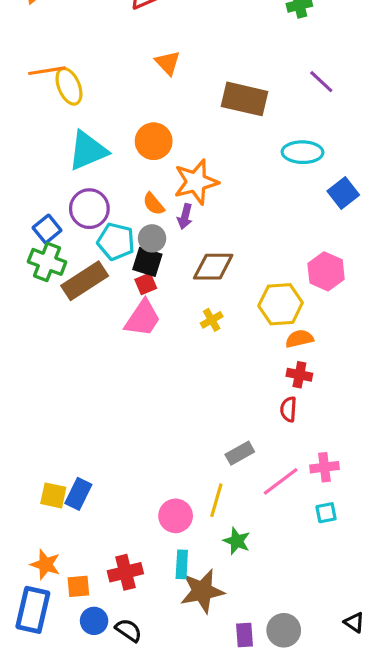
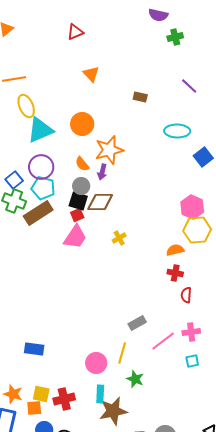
yellow ellipse: (69, 86) -> (26, 106), moved
brown rectangle: (245, 99) -> (140, 97), size x0.5
cyan pentagon: (116, 242) -> (43, 188), moved
brown diamond: (213, 267) -> (100, 202), moved
yellow hexagon: (281, 304) -> (197, 230), moved
red semicircle: (288, 409) -> (186, 295), moved
blue rectangle: (78, 494) -> (34, 349), turned 72
yellow square: (53, 495) -> (41, 394), moved

